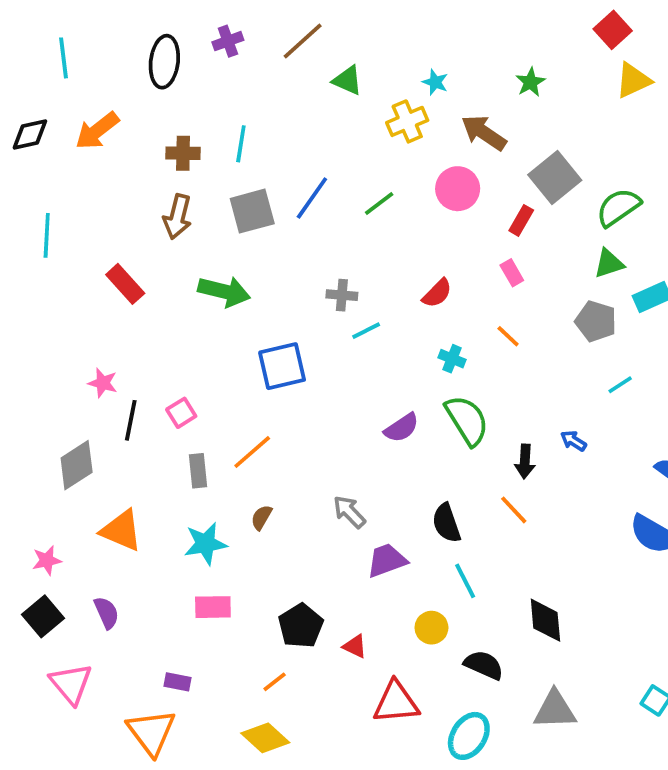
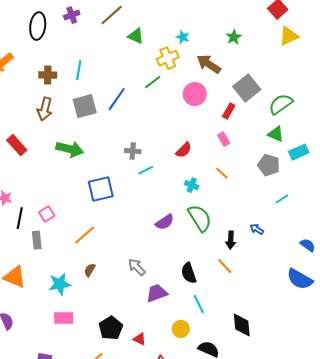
green line: (379, 204) -> (153, 82), moved
green triangle: (609, 263) -> (276, 134), turned 42
gray rectangle: (198, 471) -> (37, 240), moved

